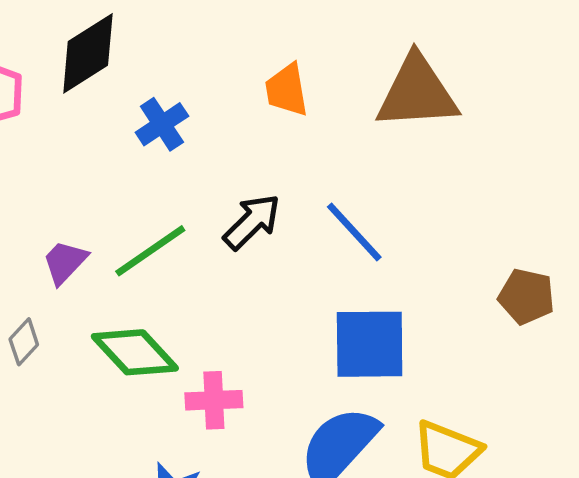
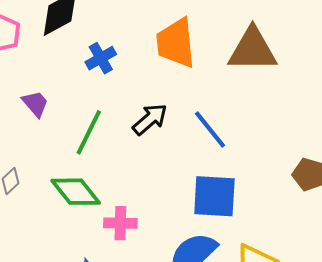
orange trapezoid: (287, 90) -> (176, 43), size x1.6
green line: (150, 251) -> (89, 132), turned -33
purple trapezoid: (65, 262) -> (35, 104), moved, turned 92

